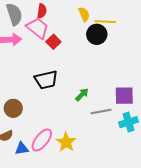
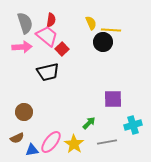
black trapezoid: (46, 80) -> (48, 72), moved
green arrow: (82, 95) -> (89, 123), moved
purple square: (124, 96) -> (113, 99), moved
gray line: (101, 111) -> (107, 142), moved

